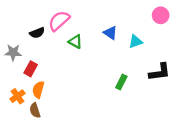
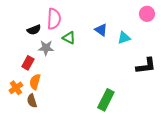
pink semicircle: (59, 21) -> (54, 19), turned 135
gray star: (13, 52) -> (46, 48), moved
green rectangle: (121, 82) -> (106, 100), moved, size x1.5

